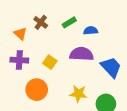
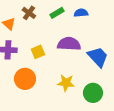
blue semicircle: (91, 31) -> (81, 13), moved
yellow square: (50, 62) -> (38, 52), turned 32

